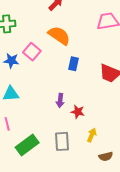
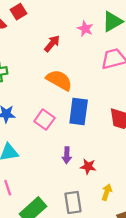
pink square: (32, 52) -> (44, 120), moved
blue rectangle: (74, 64) -> (79, 112), size x1.6

